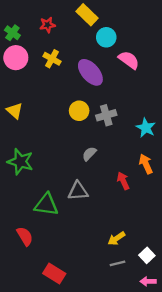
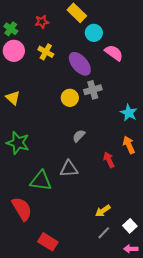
gray cross: (106, 115) -> (93, 90), moved
red semicircle: (25, 236) -> (22, 209), size x1.4
gray line: (118, 263) -> (104, 233), turned -32

